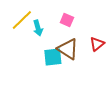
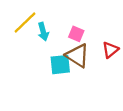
pink square: (67, 20) -> (76, 34), moved

